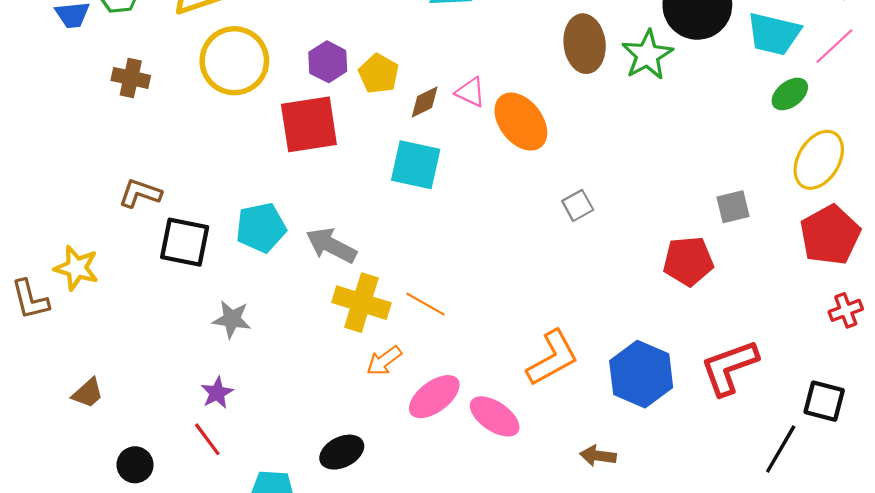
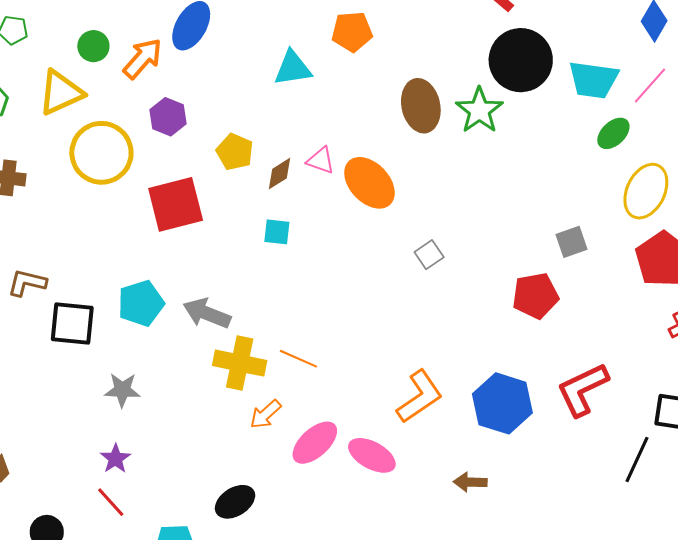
purple hexagon: (328, 62) -> (168, 117), moved
cyan square: (416, 165) -> (277, 232), size x0.6

